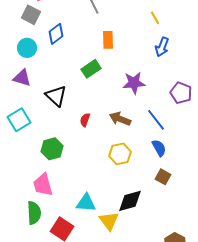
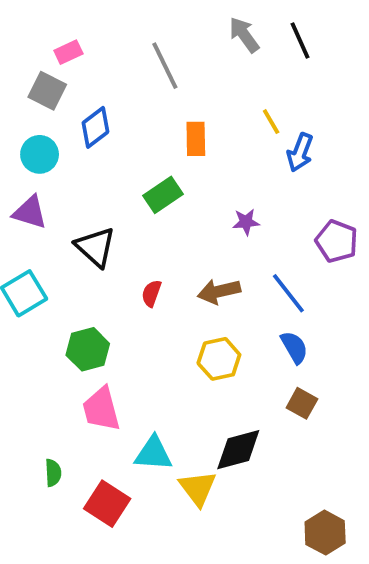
yellow line: (155, 18) -> (271, 122), moved
purple star: (134, 83) -> (246, 222), size x0.6
brown arrow: (120, 119) -> (219, 291), turned -35
pink trapezoid: (43, 185) -> (101, 409), moved
green semicircle: (34, 213) -> (53, 473), size x0.6

